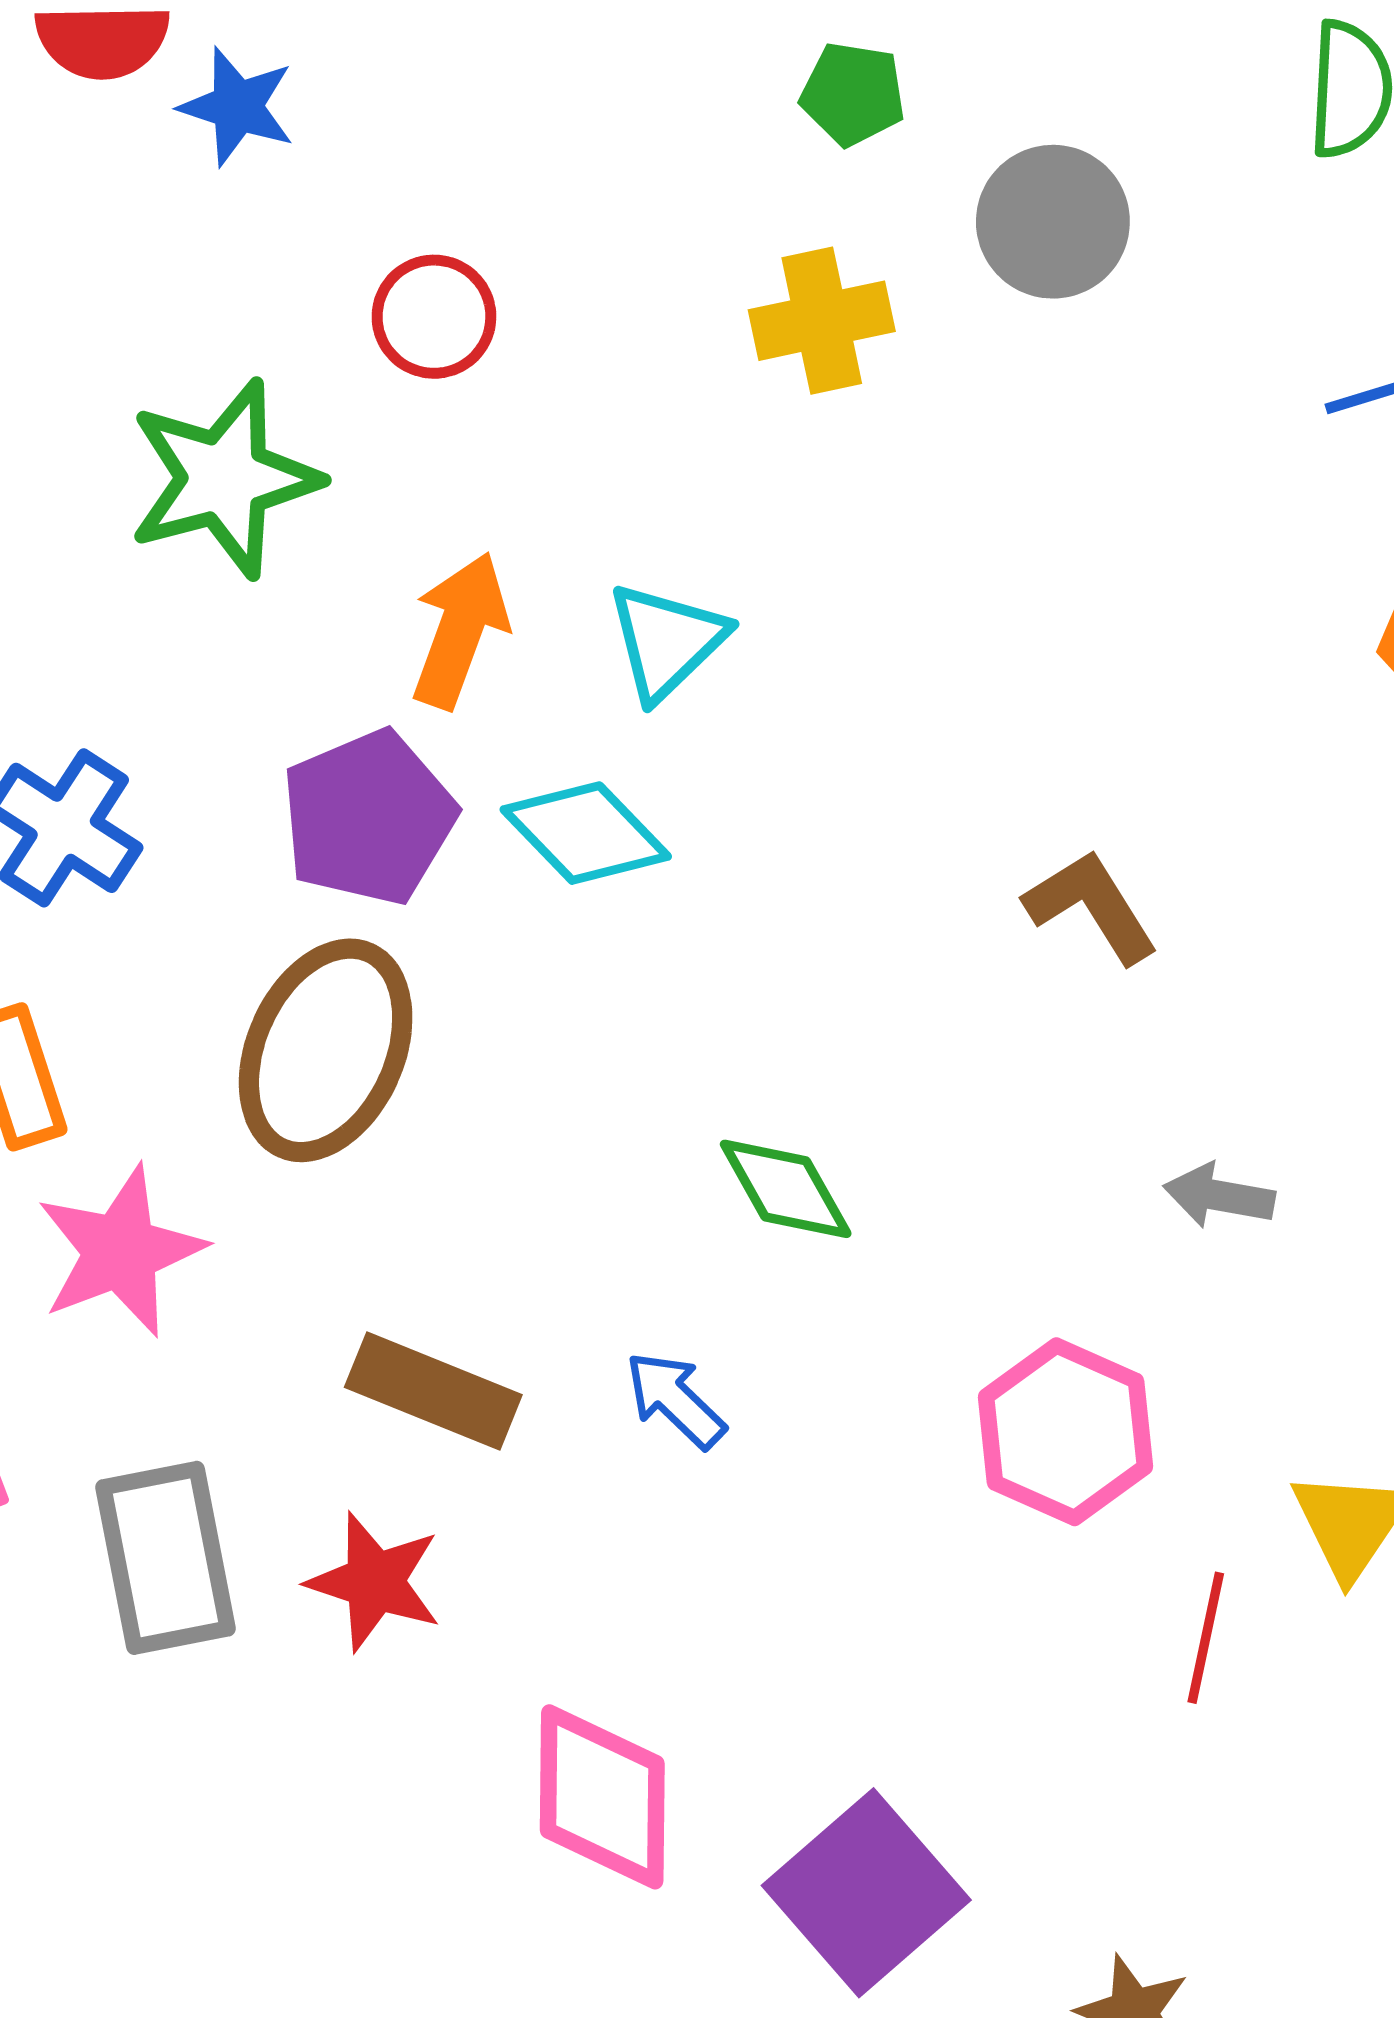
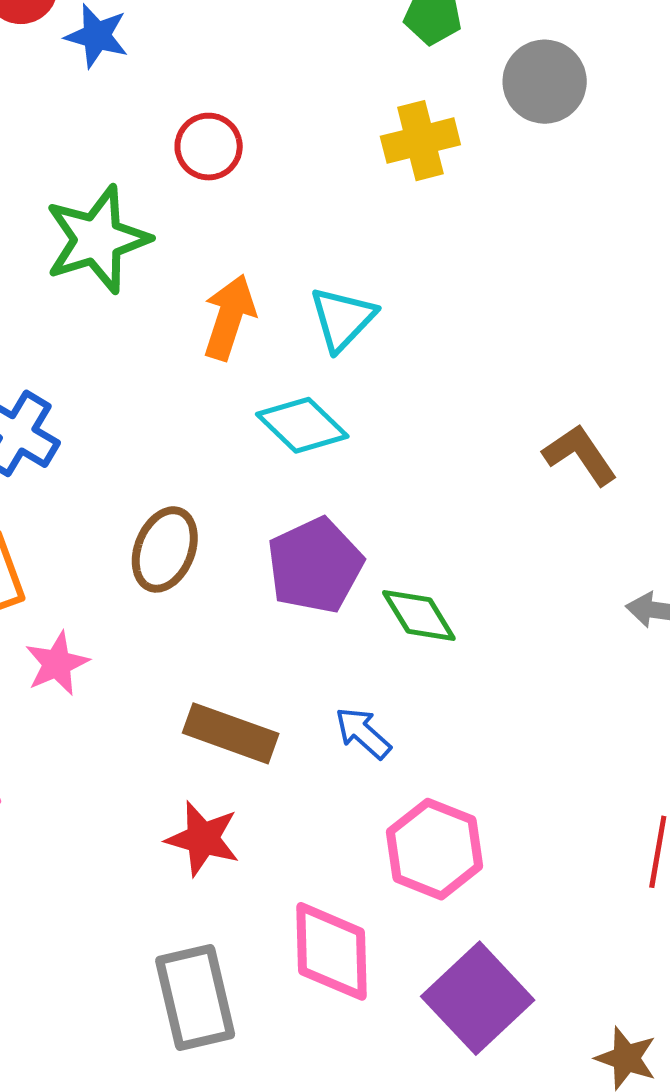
purple pentagon: (368, 818) -> (315, 565), moved
brown ellipse: (326, 1050) -> (165, 549), size x0.7
pink star: (121, 1251) -> (57, 664), size x0.7
pink hexagon: (1066, 1432) -> (435, 849), moved
gray rectangle: (166, 1558) -> (195, 997), moved

